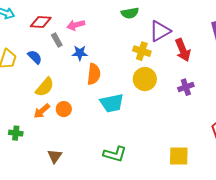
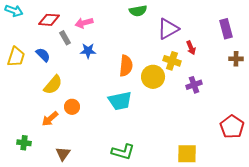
red arrow: (183, 50) -> (191, 48), size x0.6
yellow cross: (142, 51) -> (172, 61), moved
orange semicircle: (94, 74) -> (126, 66), moved
orange arrow: (42, 111) -> (50, 119), moved
green cross: (16, 133) -> (24, 143), moved

